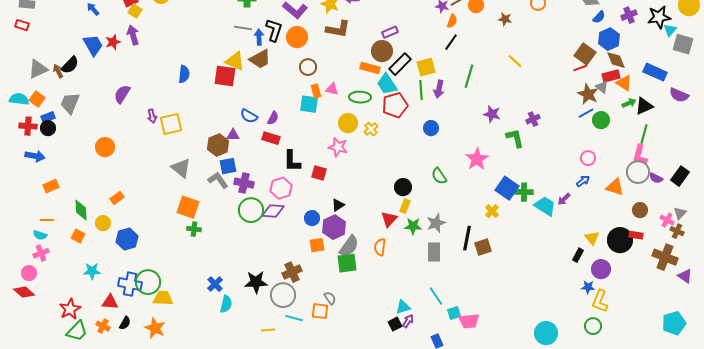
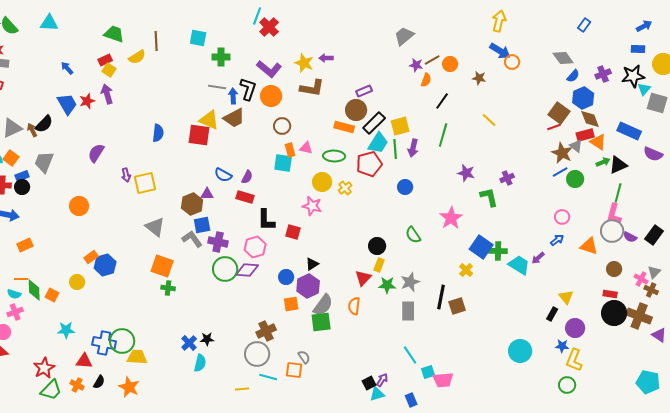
black line: (451, 42) -> (442, 101), moved
cyan trapezoid: (387, 84) -> (378, 143), moved, turned -115
green diamond: (81, 210) -> (34, 290), moved
blue hexagon: (127, 239) -> (105, 265), moved
black circle: (620, 240) -> (614, 313), moved
black star: (256, 282) -> (207, 339), moved, size x0.6
cyan triangle: (403, 307) -> (377, 394), moved
cyan pentagon: (674, 323) -> (648, 382), turned 30
cyan circle: (546, 333) -> (520, 351), moved

